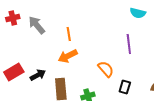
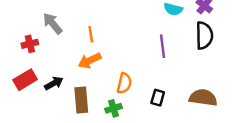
red cross: (13, 18) -> (30, 44), moved
orange semicircle: (106, 69) -> (124, 83), moved, turned 54

